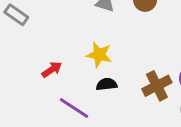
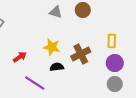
brown cross: (157, 86) -> (81, 54), moved

